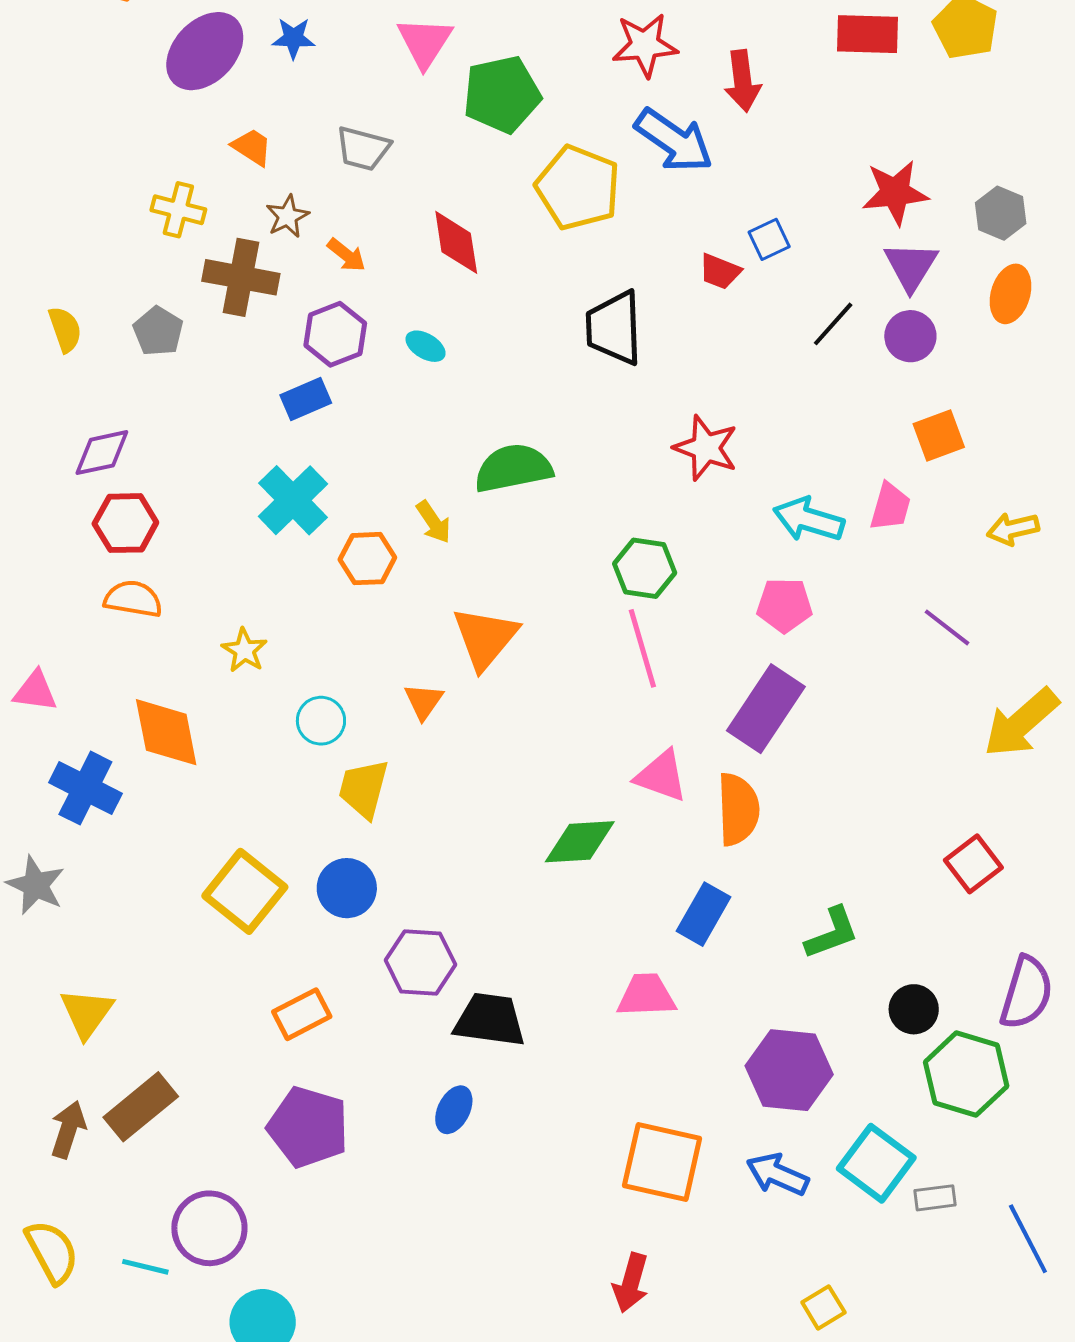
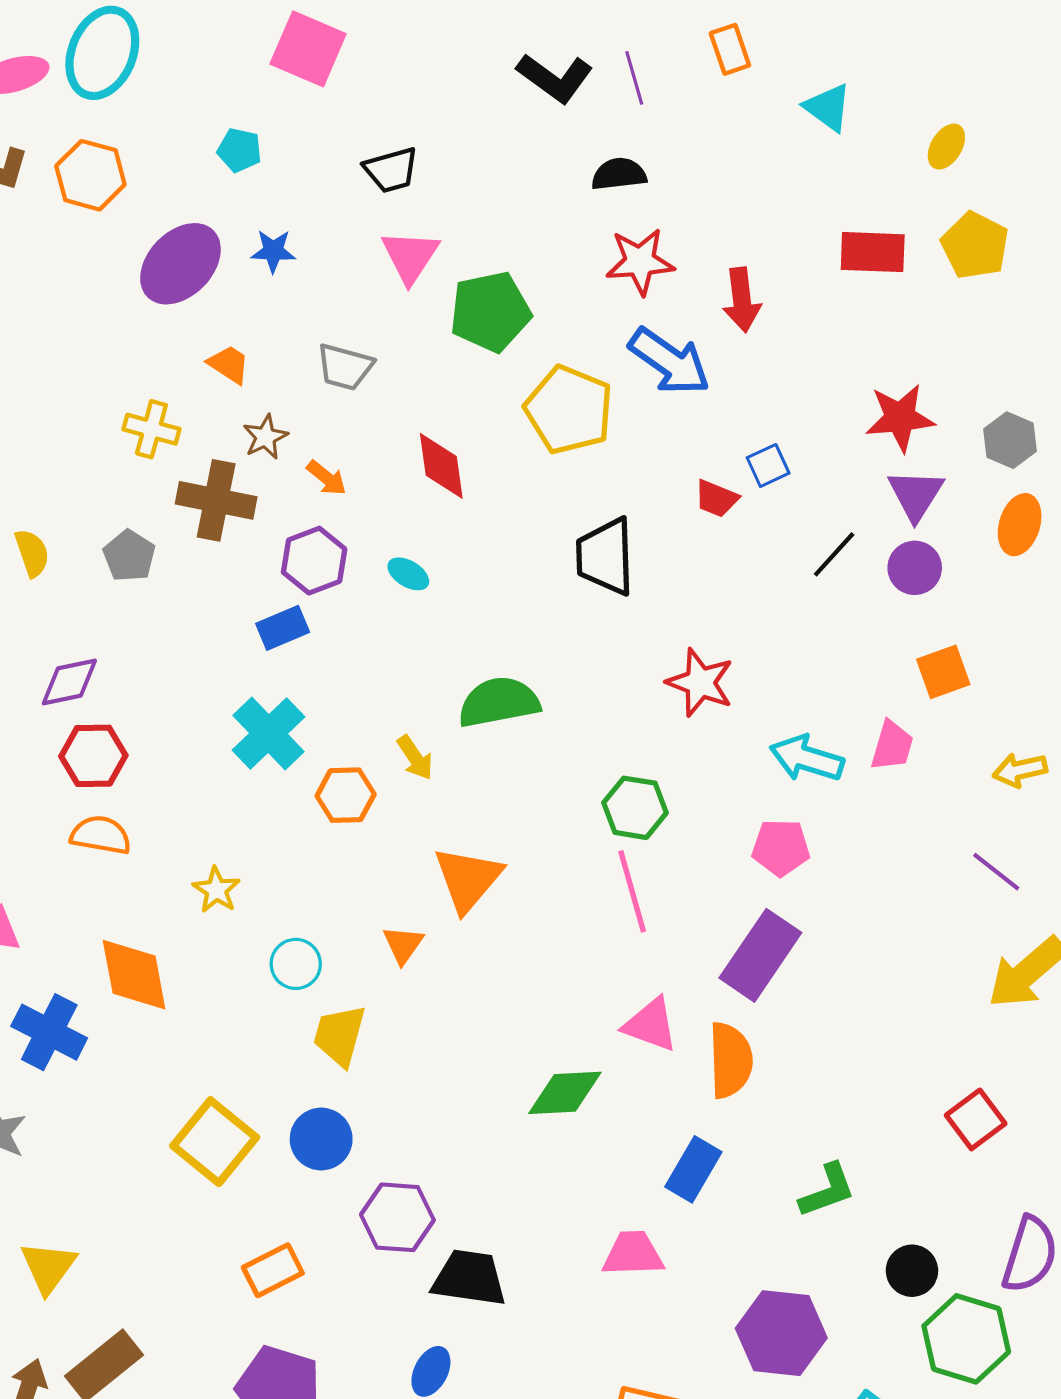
purple line: (947, 627) -> (996, 872), moved

